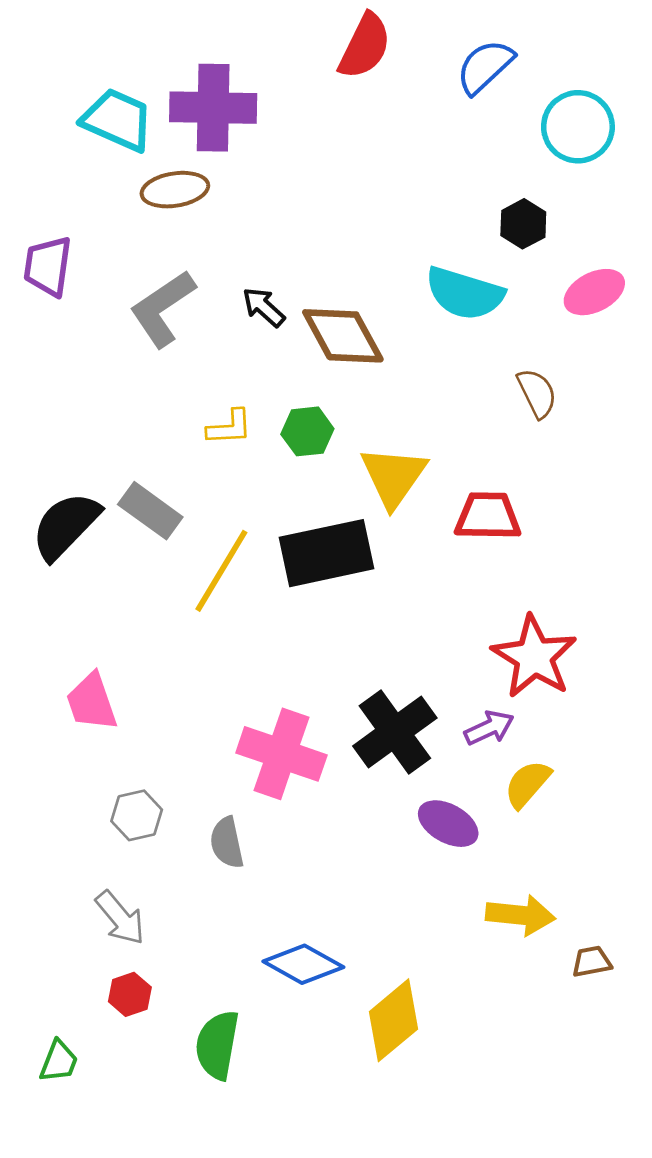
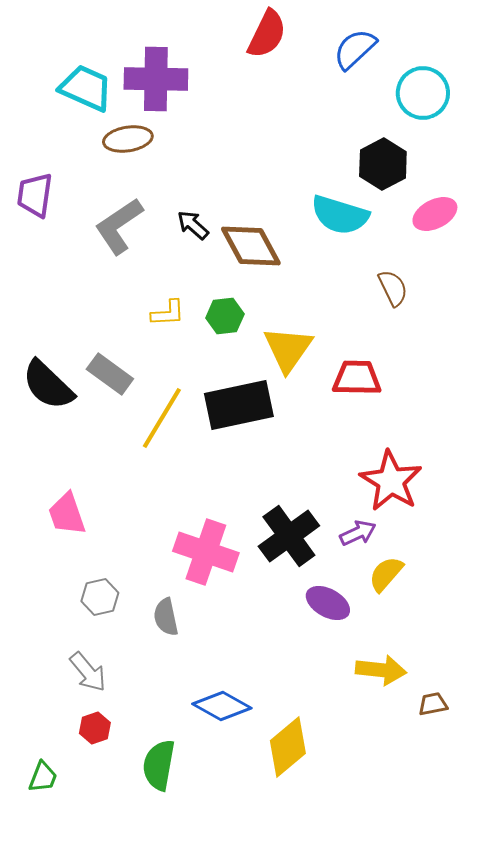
black hexagon: (523, 224) -> (383, 164), size x1.4
black semicircle: (66, 526) -> (48, 385), turned -90

